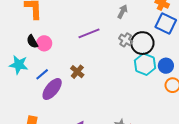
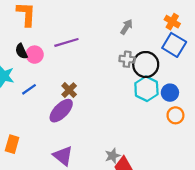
purple line: (89, 33) -> (66, 42), moved
gray cross: (126, 40) -> (127, 59), turned -32
purple ellipse: (52, 89) -> (61, 111), moved

